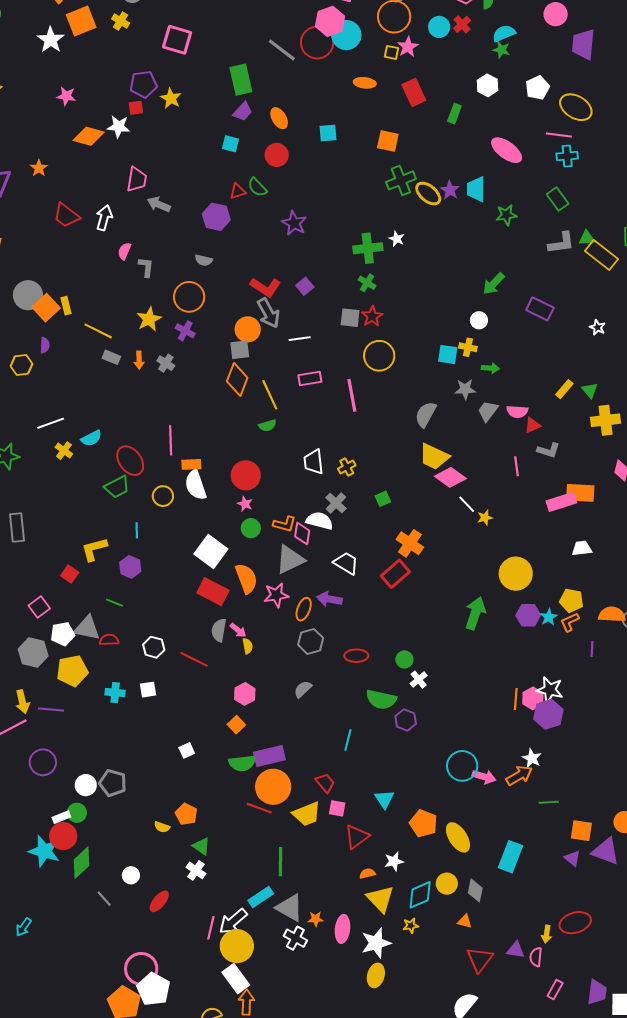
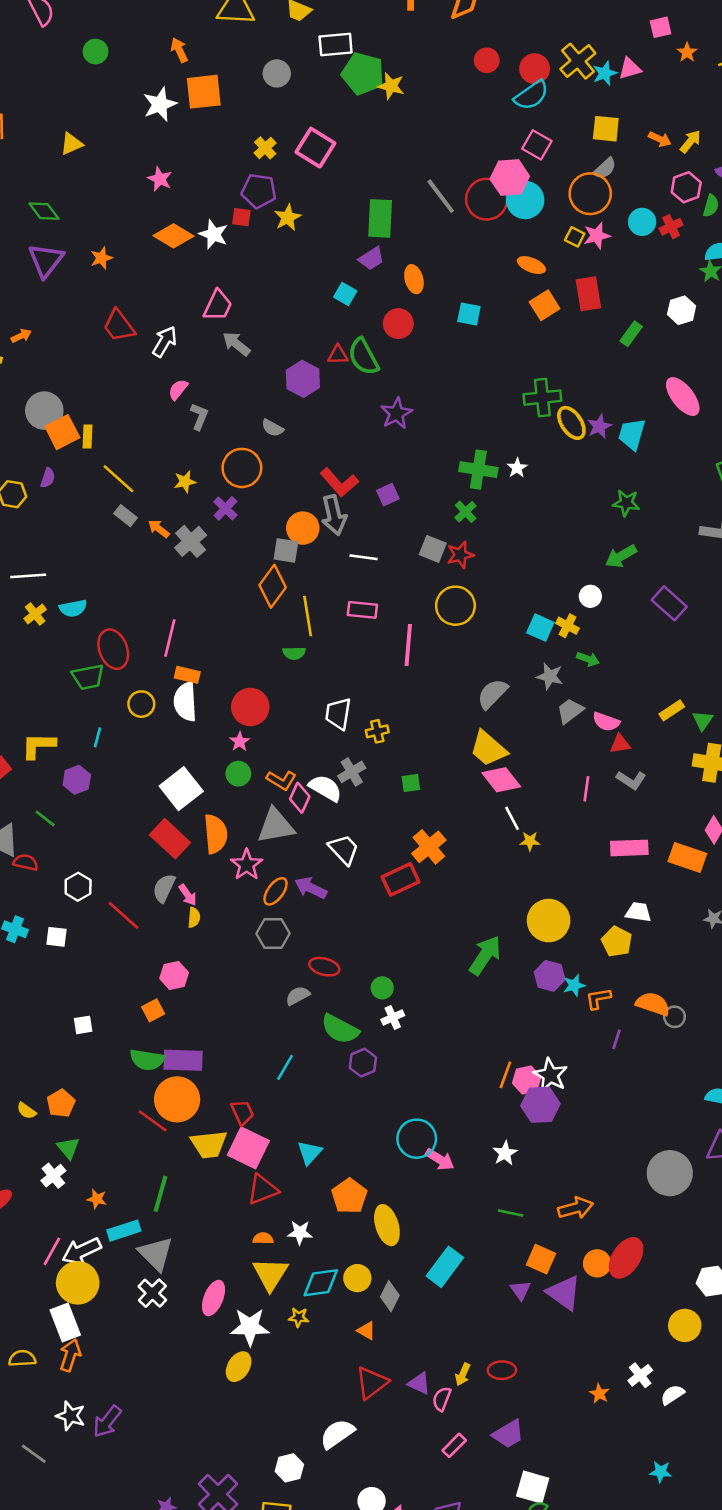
yellow cross: (121, 21) -> (265, 148), moved
orange square: (388, 141) -> (545, 305), moved, turned 30
green semicircle: (257, 187) -> (363, 357), size x1.4
green star: (506, 215) -> (626, 503), moved
yellow star: (149, 319) -> (185, 482), size x0.7
orange arrow: (139, 360) -> (159, 529), turned 114
gray cross: (166, 363) -> (191, 541), size x1.4
orange rectangle: (580, 493) -> (687, 858), moved
pink star: (276, 595) -> (247, 865), turned 30
yellow pentagon: (571, 601) -> (617, 942), moved
gray semicircle: (303, 689) -> (298, 996), moved
orange arrow: (519, 775) -> (575, 1208), moved
pink square: (337, 808) -> (248, 1148), size x1.8
orange star: (316, 919) -> (97, 1199), moved
red ellipse: (575, 923) -> (502, 1370), size x0.7
purple trapezoid: (597, 992) -> (508, 1434), moved, turned 36

